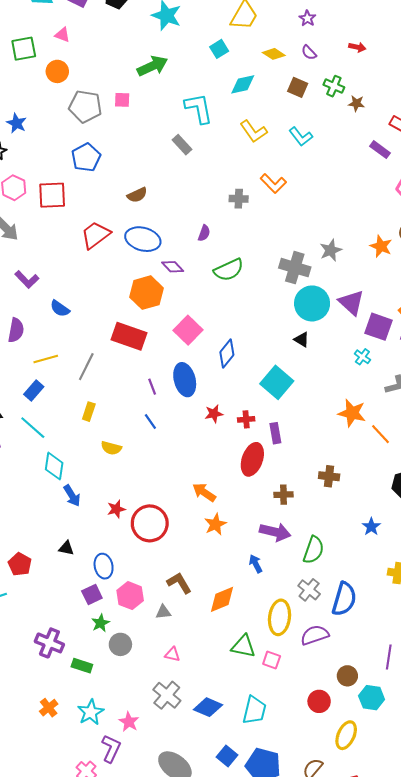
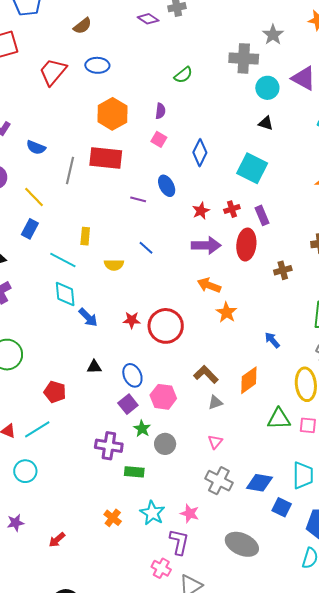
purple semicircle: (204, 233) -> (160, 111), moved
blue ellipse: (143, 239) -> (97, 65), size x0.7
purple diamond: (173, 267) -> (148, 19), moved
green semicircle: (229, 270) -> (183, 75), size x0.7
cyan circle: (312, 303) -> (267, 88), size x0.7
pink square: (188, 330) -> (159, 139), size x0.6
yellow line: (46, 359) -> (34, 197), turned 75
gray line: (86, 367) -> (70, 170), moved
blue ellipse: (185, 380) -> (167, 186), size x0.7
purple line: (152, 387) -> (138, 199), turned -42
blue line: (150, 422) -> (146, 248), moved
cyan line: (33, 428) -> (63, 260), moved
red star: (116, 509) -> (132, 320), turned 30
purple arrow: (275, 532) -> (206, 245), moved
gray triangle: (163, 612) -> (215, 402), moved
purple cross: (49, 643) -> (109, 446), moved
pink triangle: (172, 654) -> (215, 442), turned -49
blue square: (227, 756) -> (282, 507), moved

